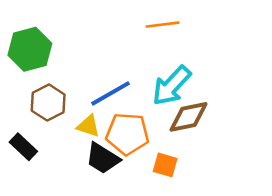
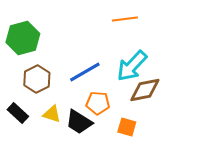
yellow triangle: (88, 126) -> (52, 114), moved
orange pentagon: (127, 134) -> (98, 103), size x0.7

